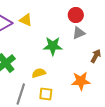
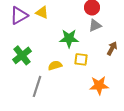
orange star: (81, 81) -> (99, 85), moved
yellow square: (46, 94) -> (81, 59), moved

